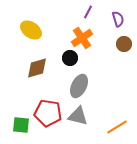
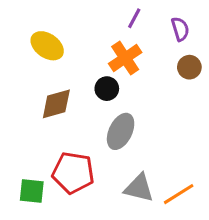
gray triangle: (78, 116) -> (139, 188), moved

